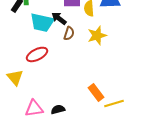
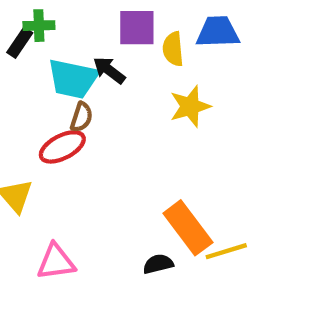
brown semicircle: (69, 33) -> (81, 117), moved
orange rectangle: (96, 92) -> (188, 228), size x1.4
black semicircle: (58, 109) -> (158, 264), moved

